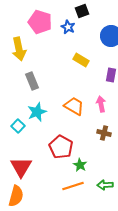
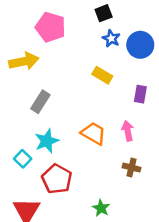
blue star: (68, 27) -> (111, 38), moved
yellow arrow: (19, 49) -> (24, 61), turned -90
gray rectangle: (32, 81) -> (40, 102), turned 54
red pentagon: (61, 147) -> (57, 179), moved

